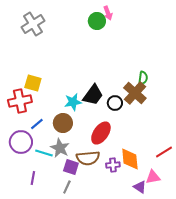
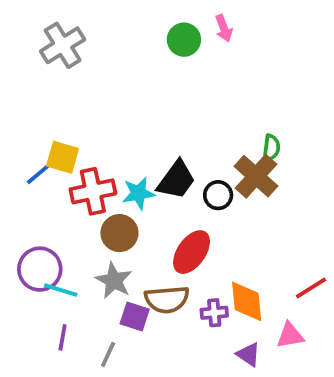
pink arrow: (108, 13) -> (224, 28), moved
red cross: (20, 101) -> (93, 191), moved
blue line: (37, 124) -> (38, 174), moved
cyan line: (44, 153) -> (61, 290), moved
gray line: (67, 187) -> (108, 354), moved
purple triangle: (140, 187) -> (248, 354), moved

